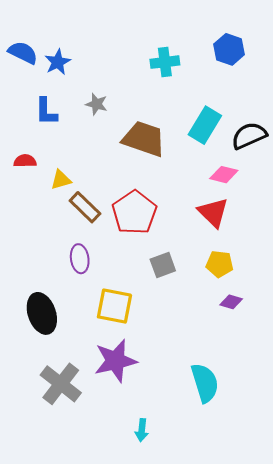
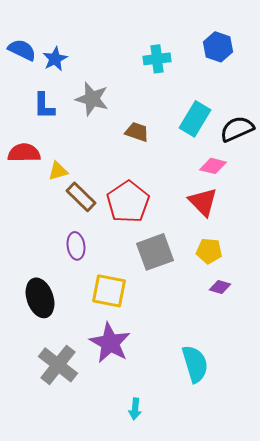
gray star: (97, 104) -> (92, 99), size x1.6
brown trapezoid: (144, 139) -> (137, 132), size x0.6
red semicircle: (25, 161) -> (24, 153), size x1.5
gray square: (163, 265) -> (155, 252), size x1.5
purple star: (115, 361) -> (110, 343), turned -30

